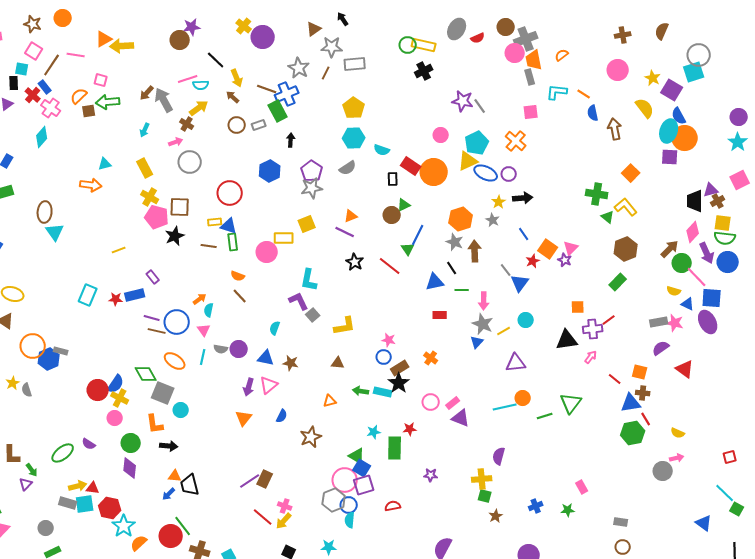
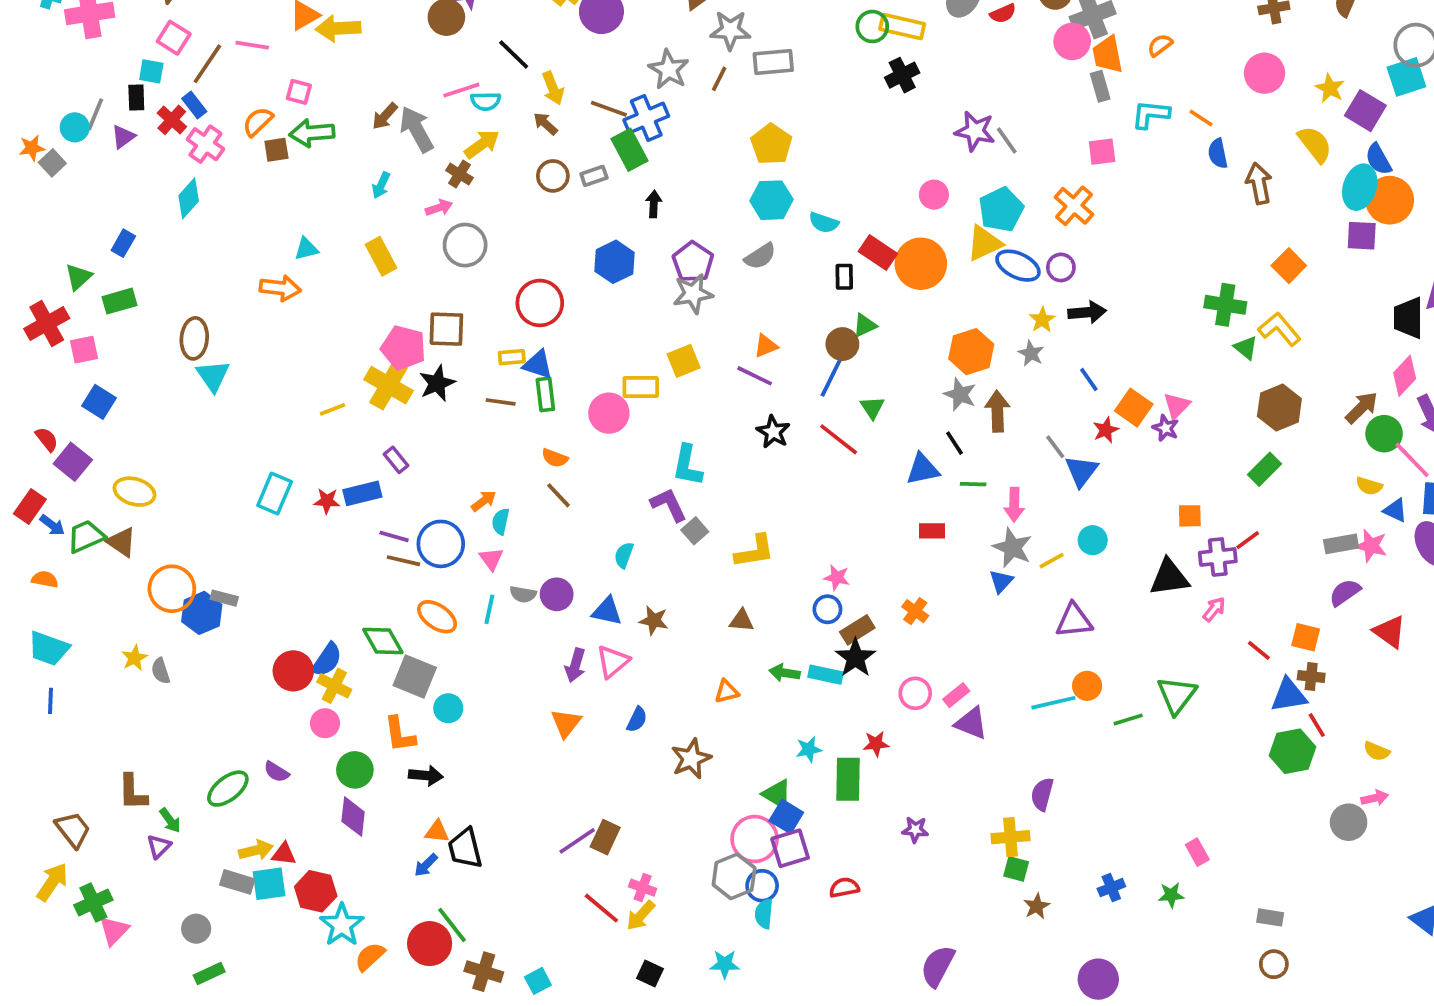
yellow cross: (150, 197) -> (389, 385), moved, size x1.4
blue line: (418, 235) -> (831, 378), moved

